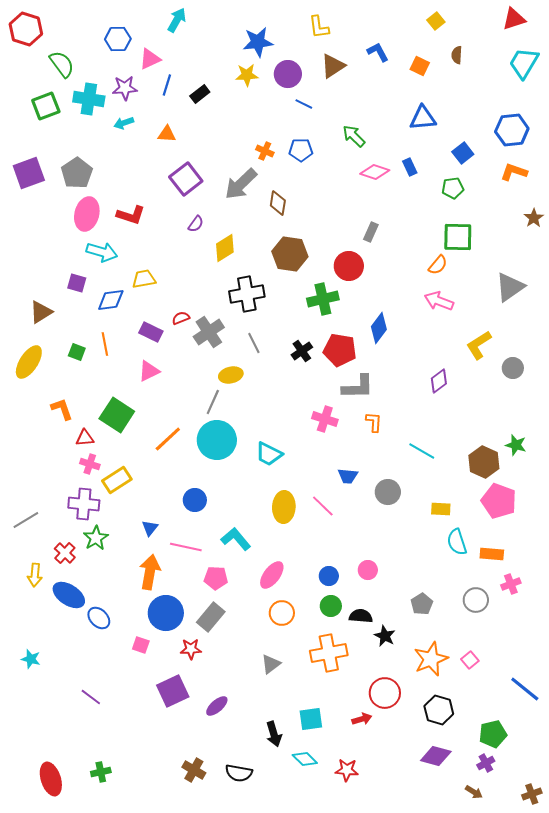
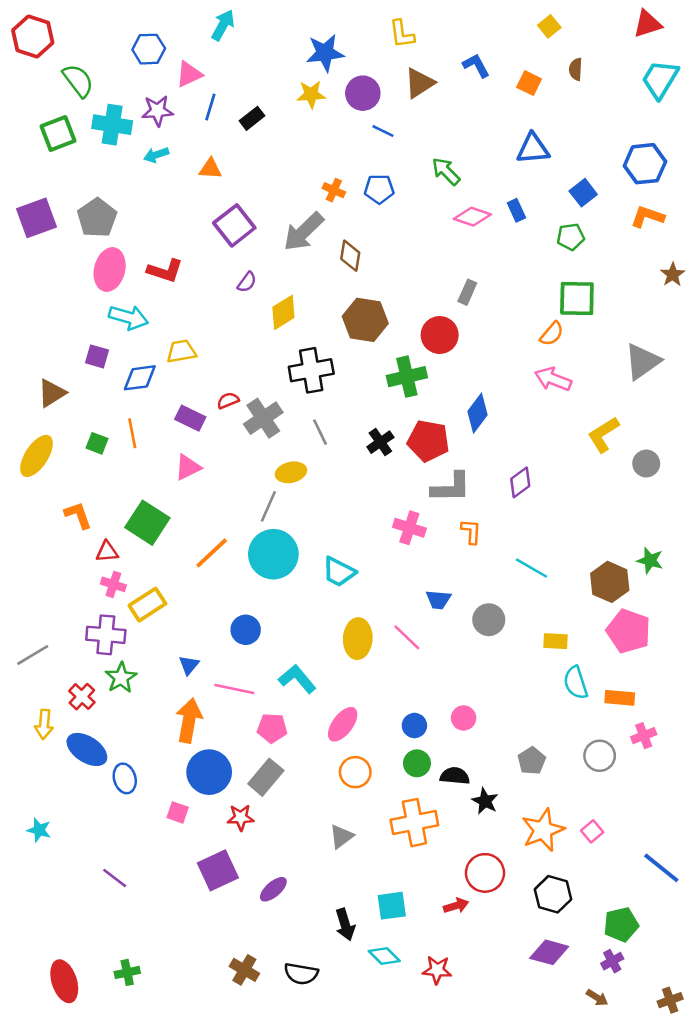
purple diamond: (439, 381) -> (520, 482), moved
blue ellipse: (99, 618) -> (125, 778), turned 30

